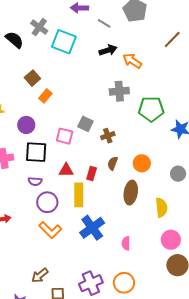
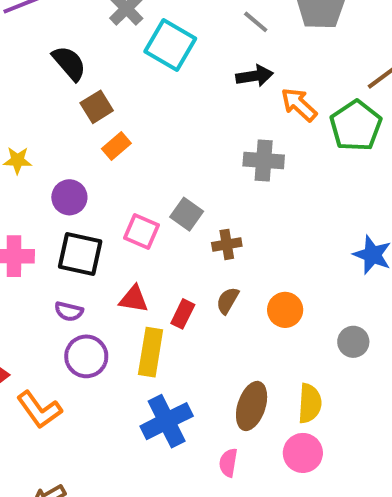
black semicircle: (14, 40) -> (69, 63), moved
green pentagon: (151, 109) -> (356, 126), moved, turned 30
brown ellipse: (131, 193) -> (252, 406), moved
orange L-shape: (50, 230) -> (39, 410), moved
pink circle: (171, 240) -> (303, 453), moved

